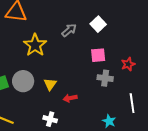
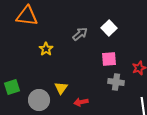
yellow star: (35, 45) -> (46, 49), size x0.6
gray circle: (23, 81) -> (39, 100), moved

